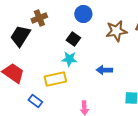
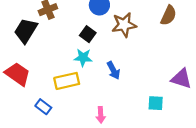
brown star: (116, 31) -> (124, 25), moved
blue arrow: (104, 70) -> (113, 70), moved, turned -119

